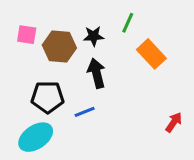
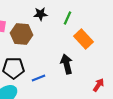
black star: (94, 36) -> (41, 14), moved
black arrow: (97, 73) -> (67, 64), moved

